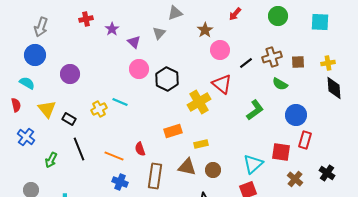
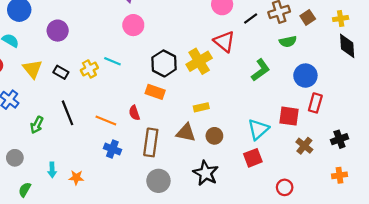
brown square: (298, 62) -> (308, 17), turned -32
black hexagon: (167, 79) -> (164, 63), moved
green semicircle: (280, 84) -> (288, 42), turned -42
black rectangle: (69, 119) -> (61, 72), moved
orange rectangle: (173, 131) -> (155, 92), moved, turned 36
black cross: (327, 173) -> (339, 139), turned 35

